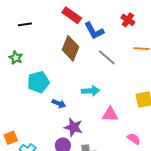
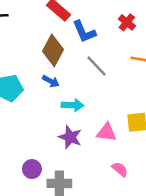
blue arrow: (59, 104) -> (51, 81), moved
pink triangle: (110, 114) -> (106, 132), moved
purple star: (73, 127) -> (70, 137), moved

